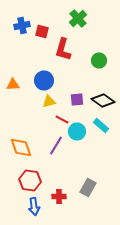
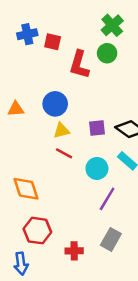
green cross: (78, 18) -> (112, 25), moved
green circle: (99, 60) -> (107, 53), moved
red line: (62, 120) -> (64, 153), moved
purple line: (56, 146) -> (107, 199), moved
blue arrow: (34, 206) -> (21, 263), moved

